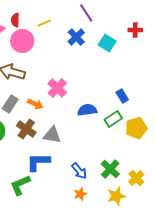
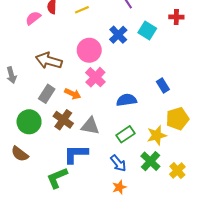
blue cross: (76, 37) -> (118, 35), moved
pink circle: (22, 41) -> (89, 50), moved
green rectangle: (113, 119) -> (126, 134), moved
yellow star: (116, 196) -> (157, 135), moved

